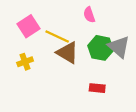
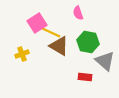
pink square: (28, 26) -> (37, 23), moved
gray triangle: (119, 47) -> (105, 61), moved

